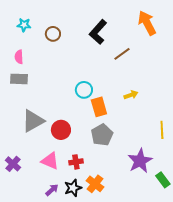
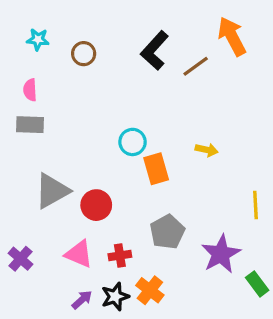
brown line: (122, 54) -> (196, 66), moved
yellow arrow: (131, 95) -> (207, 150), turned 32
gray pentagon: (102, 135) -> (167, 232), moved

